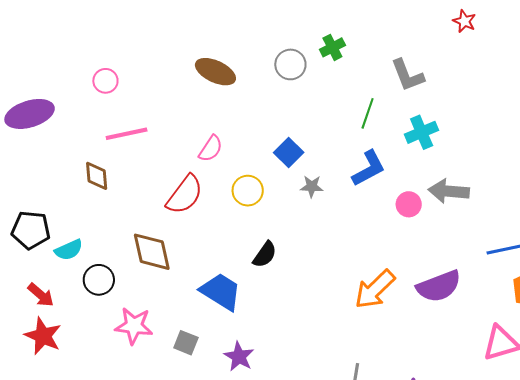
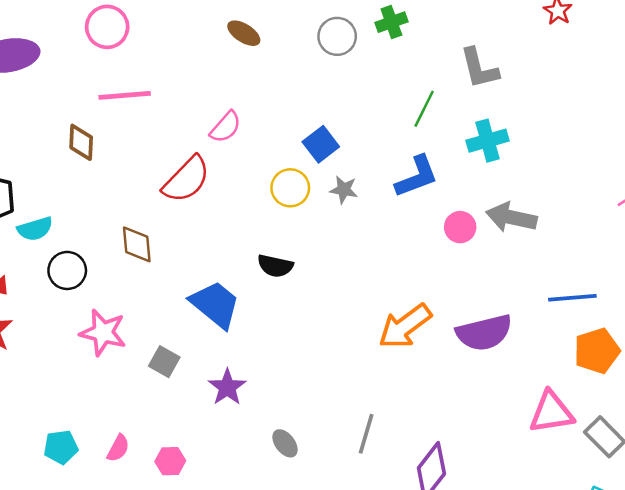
brown ellipse: (215, 72) -> (244, 33), size x0.7
pink circle: (105, 81) -> (107, 27), size x1.4
yellow circle: (248, 191) -> (290, 188), moved
brown diamond: (152, 252) -> (137, 244), size x0.7
black semicircle: (265, 255) -> (275, 266), turned 60

